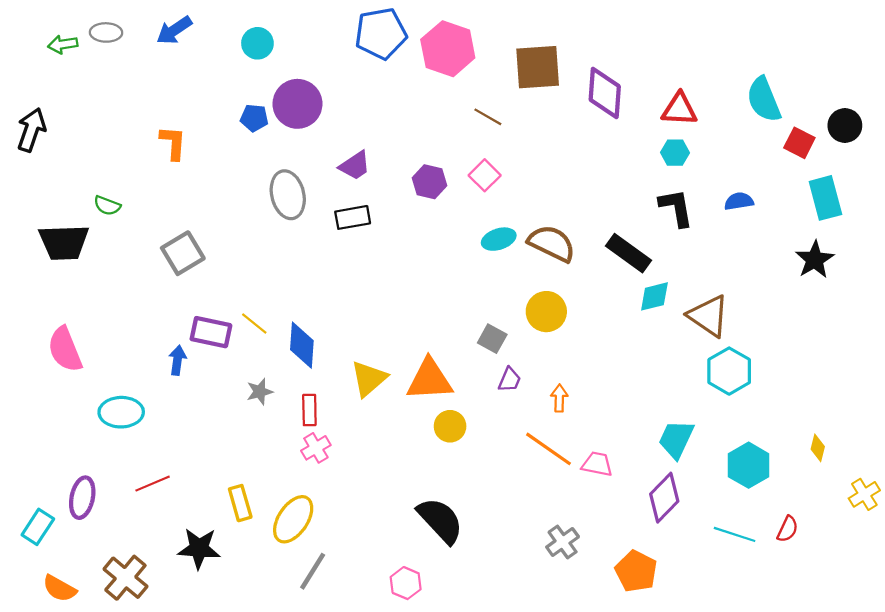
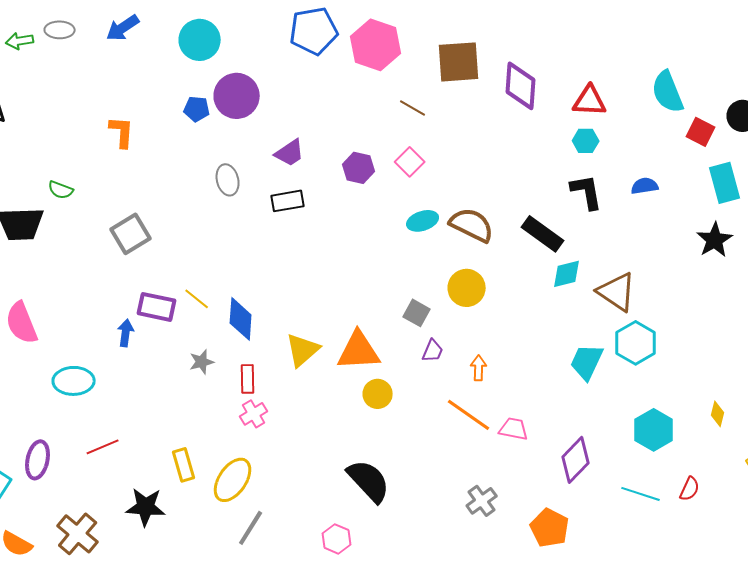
cyan circle: (257, 43) -> (200, 40), size x1.4
gray ellipse: (288, 195) -> (228, 180), size x0.7
cyan trapezoid: (676, 439) -> (587, 362), moved

